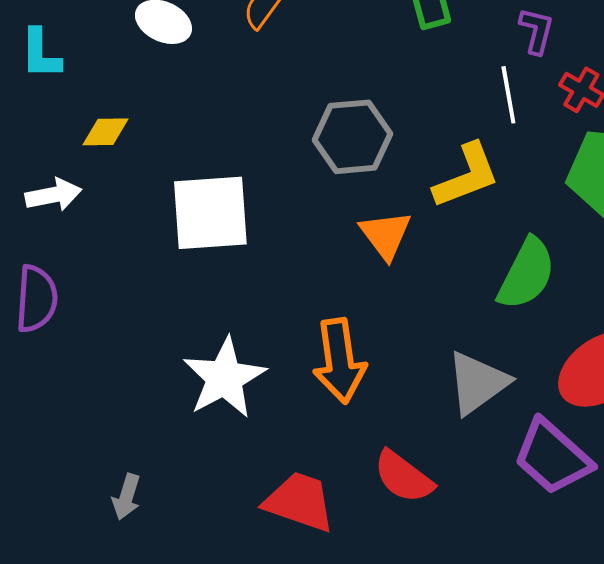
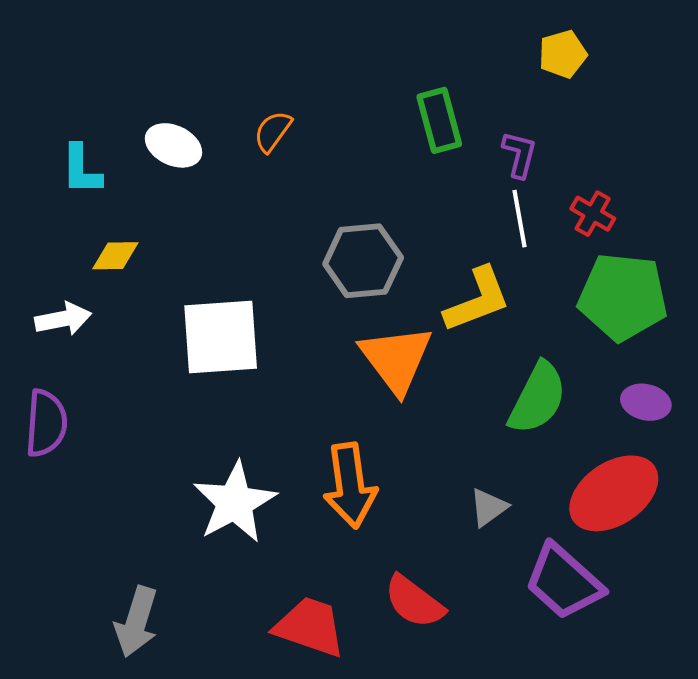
purple L-shape: (536, 31) -> (520, 154), moved
cyan L-shape: (40, 54) -> (81, 169), moved
orange triangle: (385, 235) -> (396, 359), size x1.4
gray triangle: (477, 383) -> (488, 507), size x0.6
gray arrow: (126, 497) -> (136, 622), size x1.5

